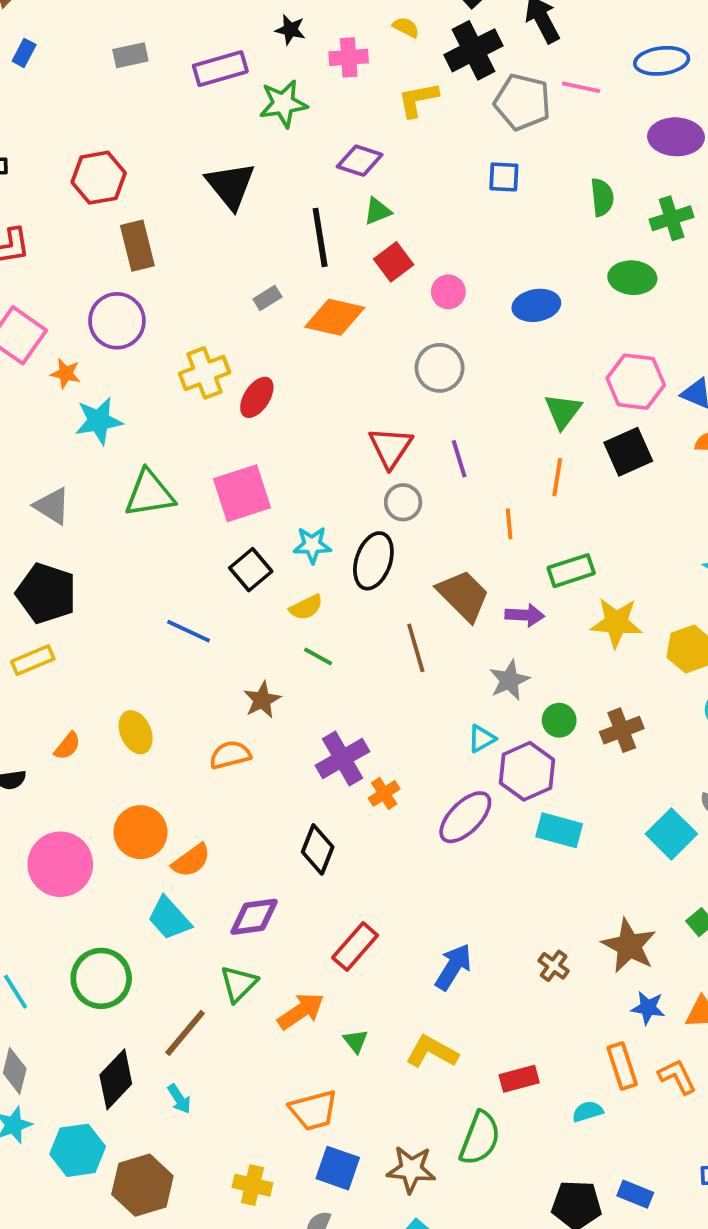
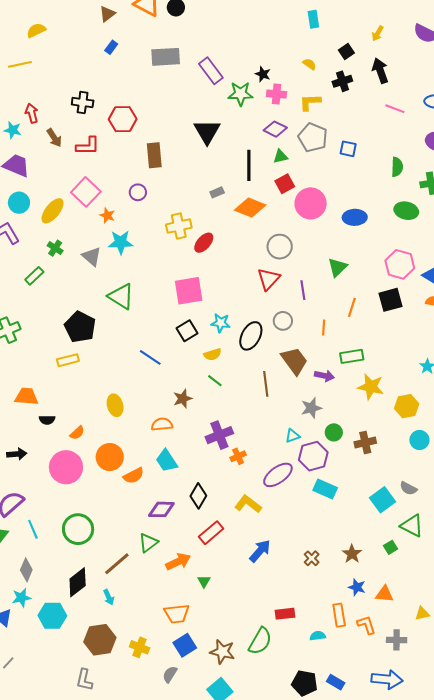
black star: (290, 30) -> (263, 74), moved
black cross: (474, 50) -> (342, 81), size x0.7
gray rectangle: (130, 55) -> (166, 57), size x1.6
pink cross: (349, 57) -> (277, 94), moved
purple rectangle: (220, 69) -> (211, 71), turned 60
gray pentagon: (522, 102) -> (313, 137), moved
red hexagon: (99, 178) -> (123, 119), moved
pink circle: (448, 292) -> (311, 203), size x1.8
purple circle: (117, 321) -> (138, 192), size x0.6
gray circle: (440, 368) -> (280, 247), moved
green triangle: (563, 411) -> (337, 267), moved
green triangle: (149, 494) -> (121, 296), moved, turned 32
gray circle: (403, 502) -> (283, 321), moved
gray triangle: (52, 506) -> (92, 256), moved
orange semicircle: (67, 746) -> (77, 433), moved
black diamond: (318, 849) -> (198, 496), moved
cyan trapezoid: (169, 918) -> (167, 461), moved
brown star: (629, 946) -> (352, 554), size x0.7
yellow L-shape: (432, 1052) -> (248, 504), moved
blue square: (338, 1168) -> (185, 645), turned 30
brown hexagon: (142, 1185) -> (100, 640), moved

